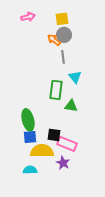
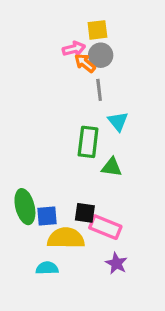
pink arrow: (28, 17) -> (74, 49), moved
green ellipse: (28, 120) -> (25, 207), moved
purple star: (63, 163) -> (116, 263), moved

